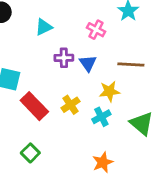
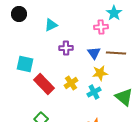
pink cross: (96, 30) -> (101, 27), moved, turned -32
blue triangle: (88, 63) -> (94, 53), moved

